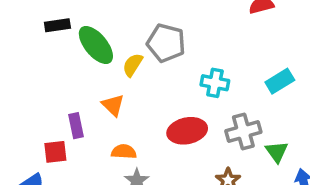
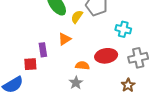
orange triangle: (113, 105) -> (65, 39), turned 40
orange semicircle: (124, 152) -> (82, 66), moved

